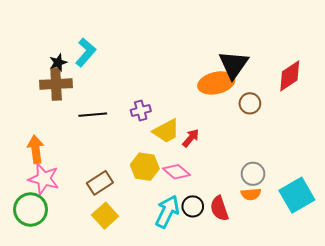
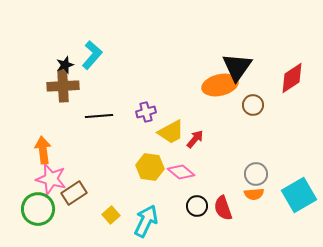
brown rectangle: (100, 183) -> (74, 193), moved
cyan arrow: (167, 212) -> (146, 221), moved
yellow square: (105, 216) -> (111, 215), size x0.7

